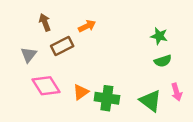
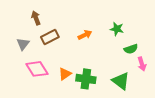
orange arrow: (87, 26) -> (85, 35), moved
green star: (159, 36) -> (117, 29), moved
pink arrow: (177, 92) -> (142, 64), moved

